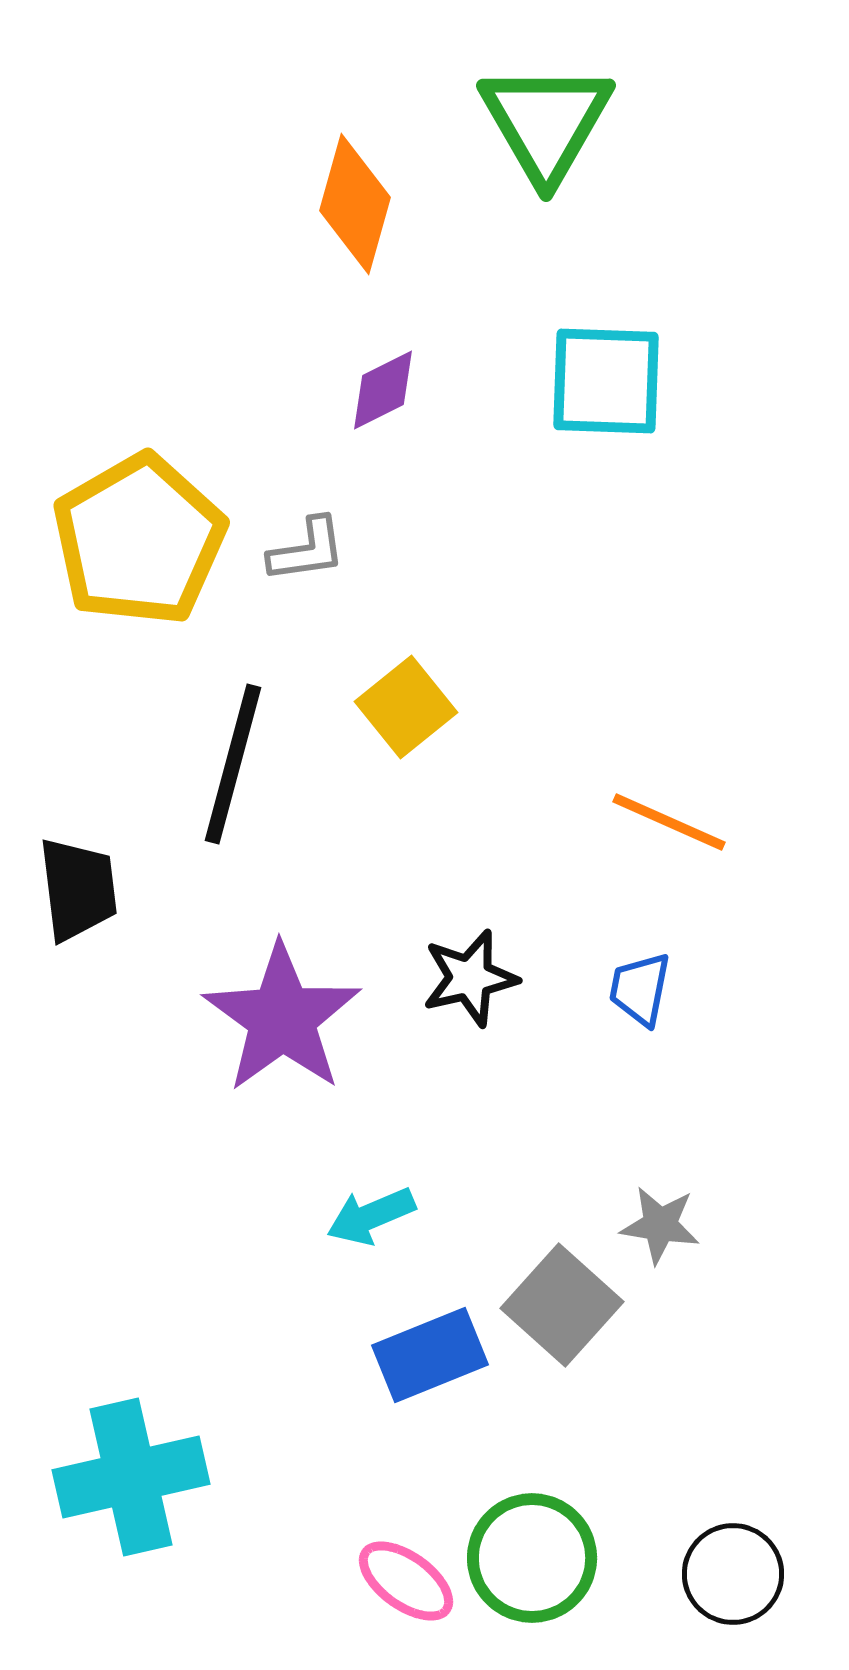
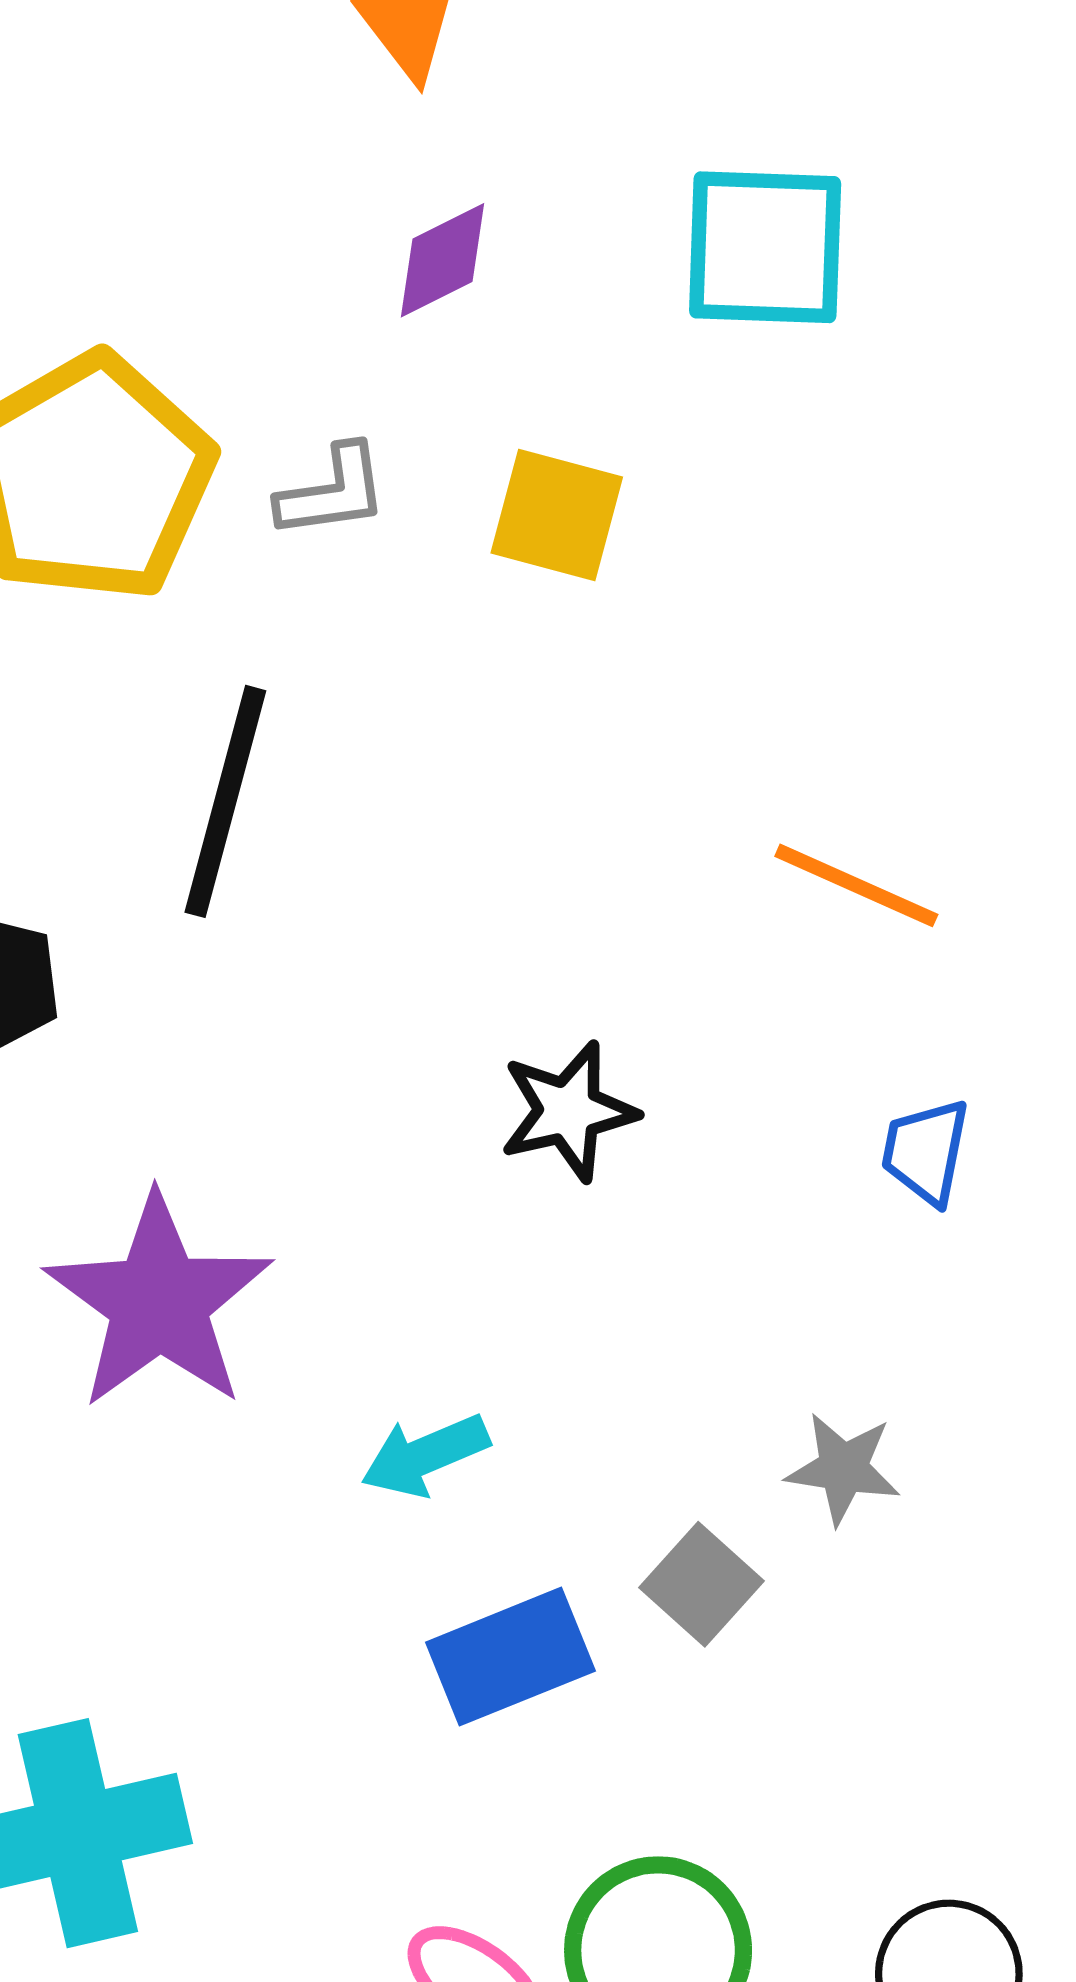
yellow square: (406, 707) -> (557, 515), moved, turned -36
blue trapezoid: (640, 989) -> (926, 1152), moved
purple star: (282, 1018) -> (159, 1302), moved
gray square: (562, 1305) -> (701, 1584), size x0.7

